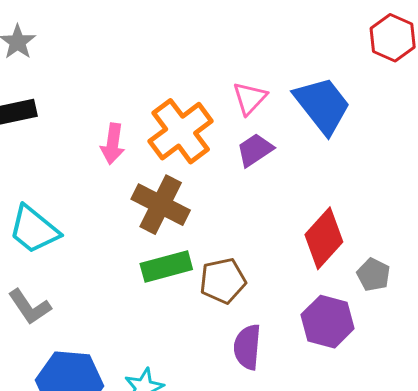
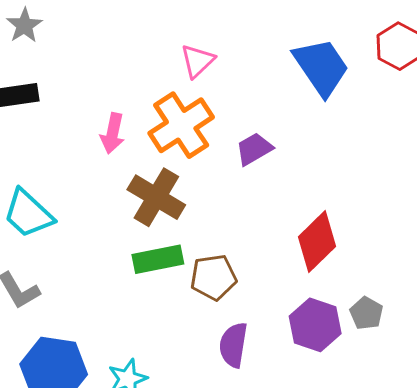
pink triangle: (250, 98) -> (197, 61), moved
blue trapezoid: (322, 105) -> (321, 67), moved
gray pentagon: (373, 275) -> (366, 313), moved

